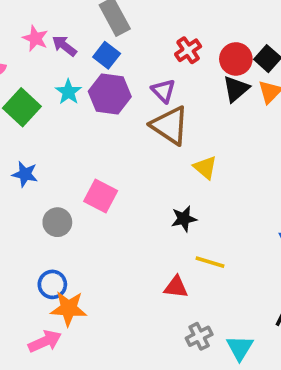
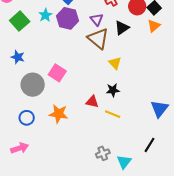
black triangle: (236, 89) -> (122, 28), moved
black star: (184, 219) -> (113, 90), moved
gray circle: (57, 222) -> (33, 85), size x1.5
red triangle: (176, 287) -> (92, 102), moved
orange star: (69, 308) -> (59, 114), moved

